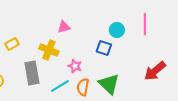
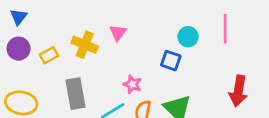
pink triangle: (64, 27) -> (118, 33), turned -40
yellow cross: (49, 50) -> (85, 45), moved
red arrow: (155, 71) -> (238, 91), turned -40

